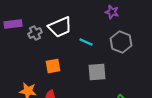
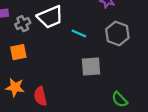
orange square: (53, 66) -> (18, 52), moved

